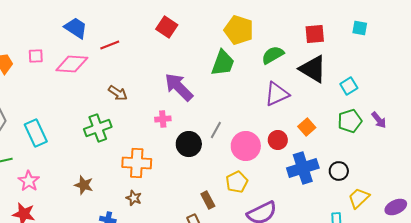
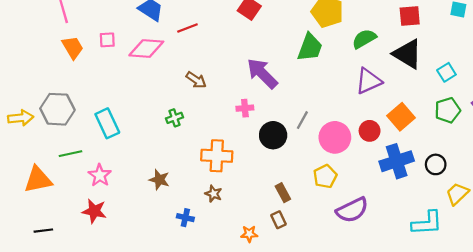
orange square: (307, 127) -> (401, 117), size x1.4
green cross: (98, 128) -> (174, 118), size x0.6
brown rectangle: (208, 200) -> (283, 193), moved

